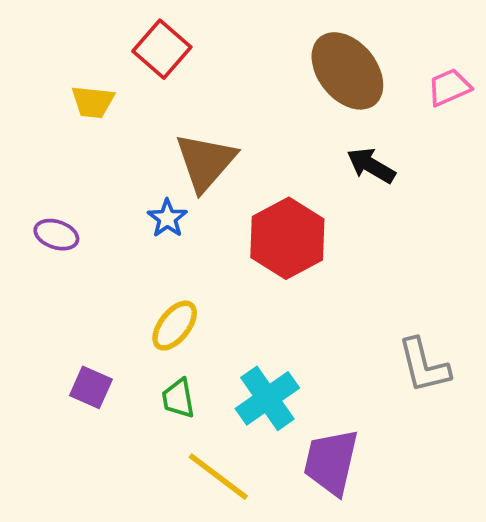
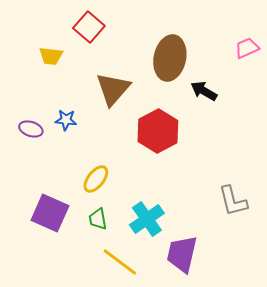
brown ellipse: (347, 71) -> (170, 58), moved, turned 51
blue star: (167, 218) -> (66, 120), moved, turned -30
purple square: (91, 387) -> (50, 213), size x1.6

